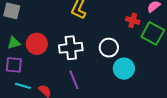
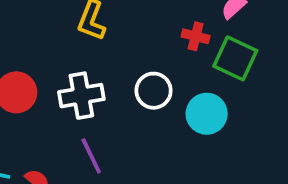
cyan circle: (124, 69) -> (207, 114), moved

